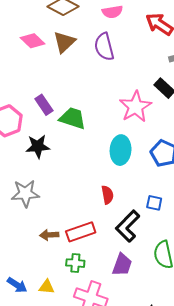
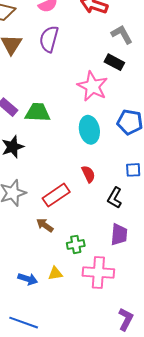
purple semicircle: (104, 47) -> (49, 39), turned 44
black L-shape: (128, 226) -> (115, 198), size x0.7
red rectangle: (81, 232) -> (56, 195), moved
brown arrow: (49, 235) -> (45, 225), turned 54

